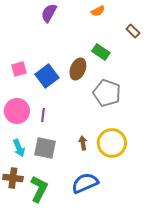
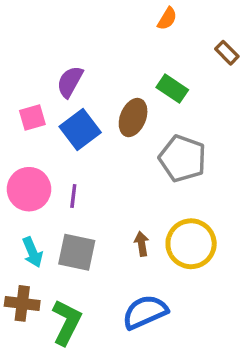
orange semicircle: (98, 11) -> (167, 19), turned -32
purple semicircle: (49, 13) -> (70, 82), moved

